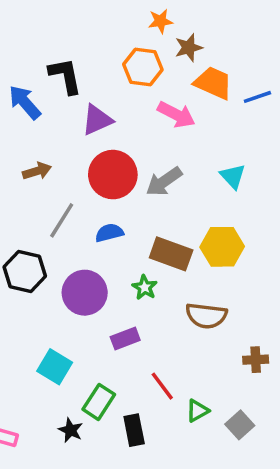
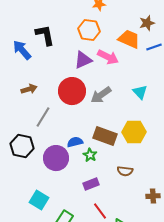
brown star: (189, 48) -> (147, 23), moved
purple triangle: (97, 120) -> (83, 60), moved
blue semicircle: (109, 233) -> (75, 142), moved
brown semicircle: (206, 316) -> (125, 171), size x0.7
purple rectangle: (125, 338) -> (91, 184), moved

